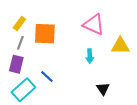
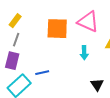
orange square: (45, 34) -> (57, 29), moved
blue line: (47, 76) -> (42, 73), turned -56

